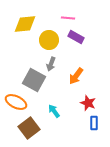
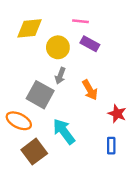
orange arrow: (76, 76) -> (90, 90), turned -66
red star: (88, 103) -> (117, 114), moved
cyan arrow: (54, 111) -> (64, 131), size x1.6

